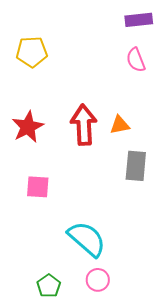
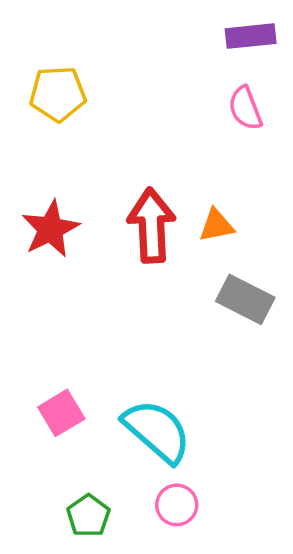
gray rectangle: (136, 166) -> (245, 299), turned -68
pink square: (38, 187) -> (61, 413), moved, turned -35

